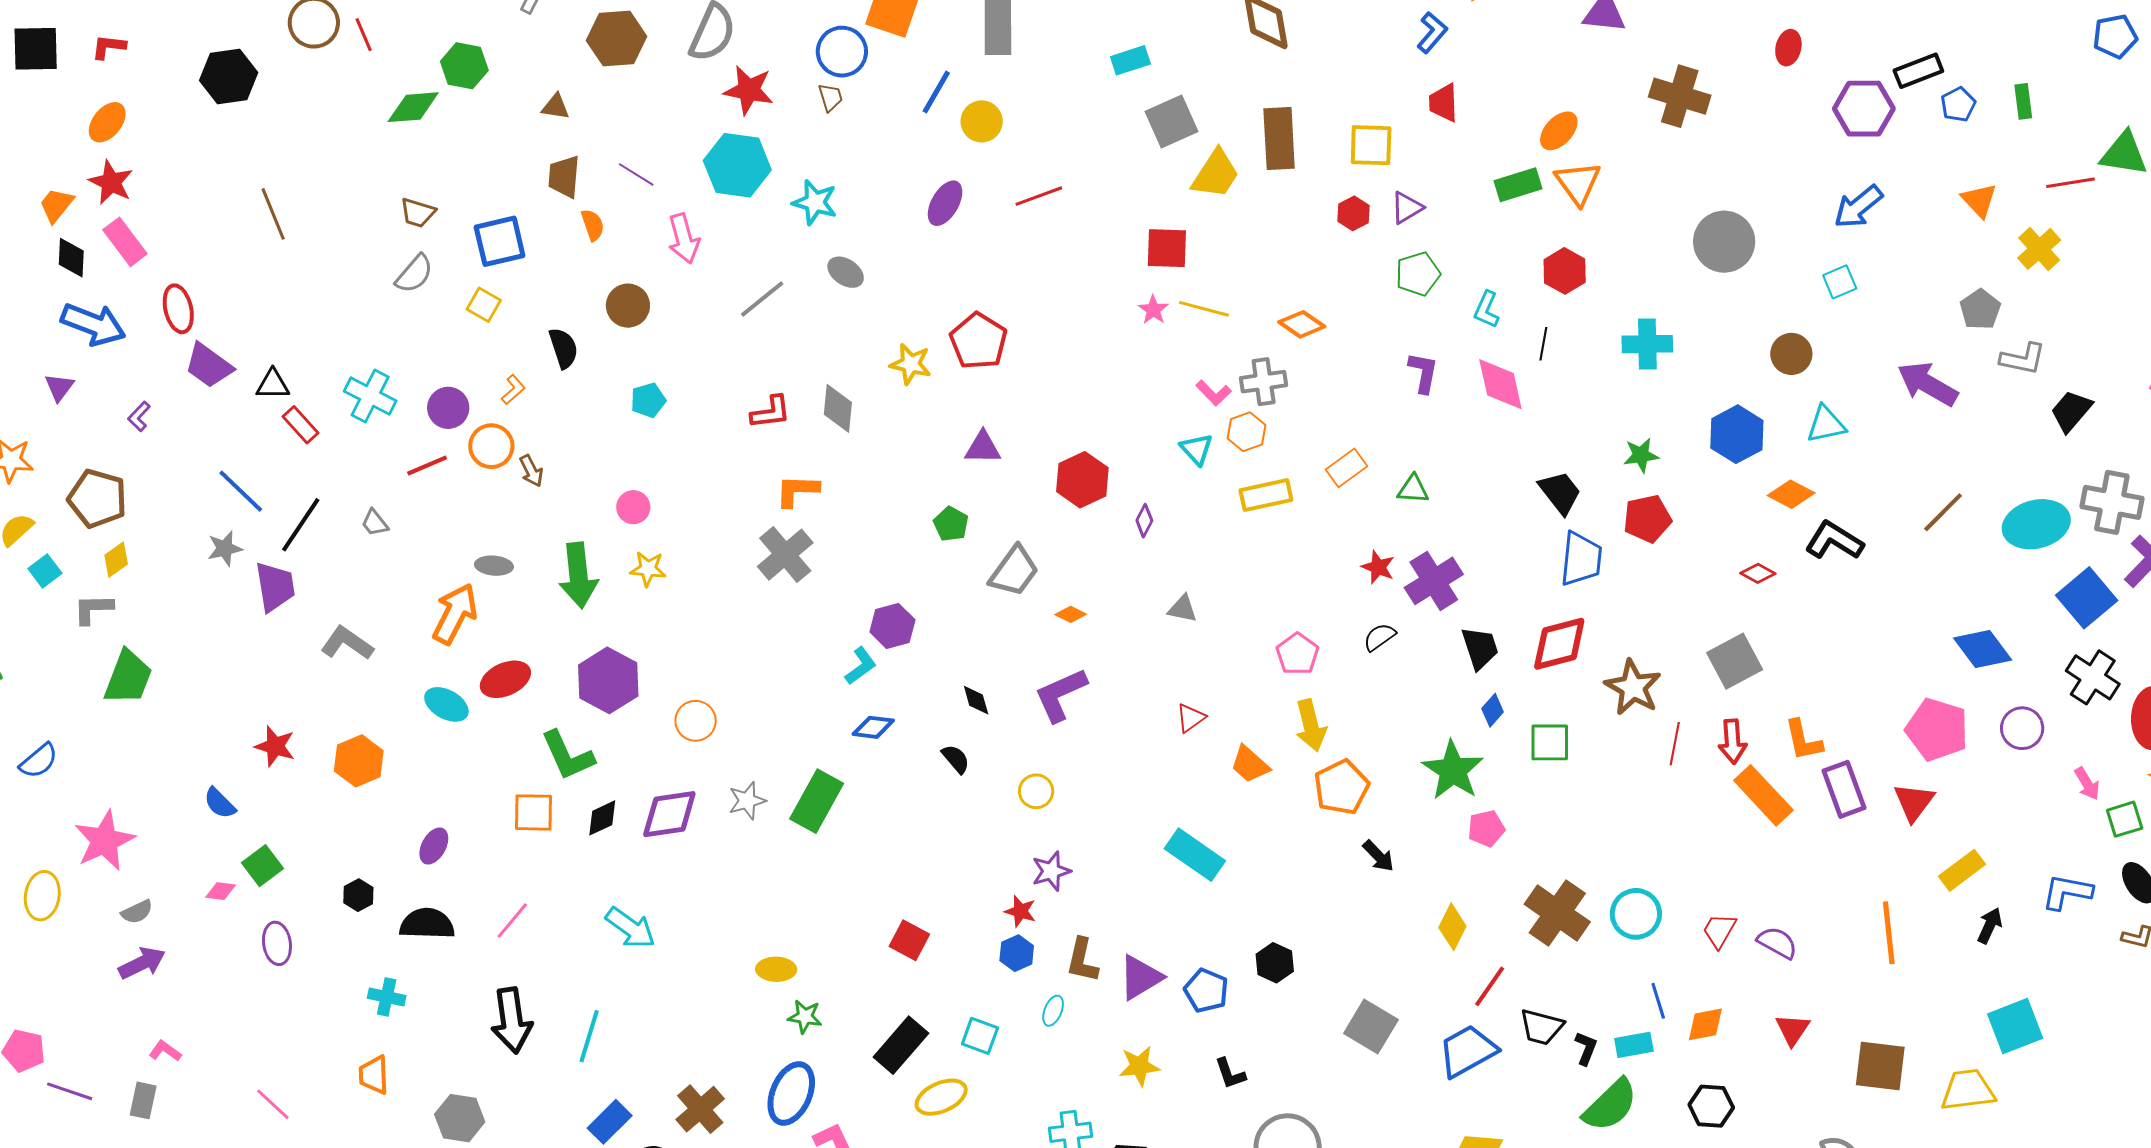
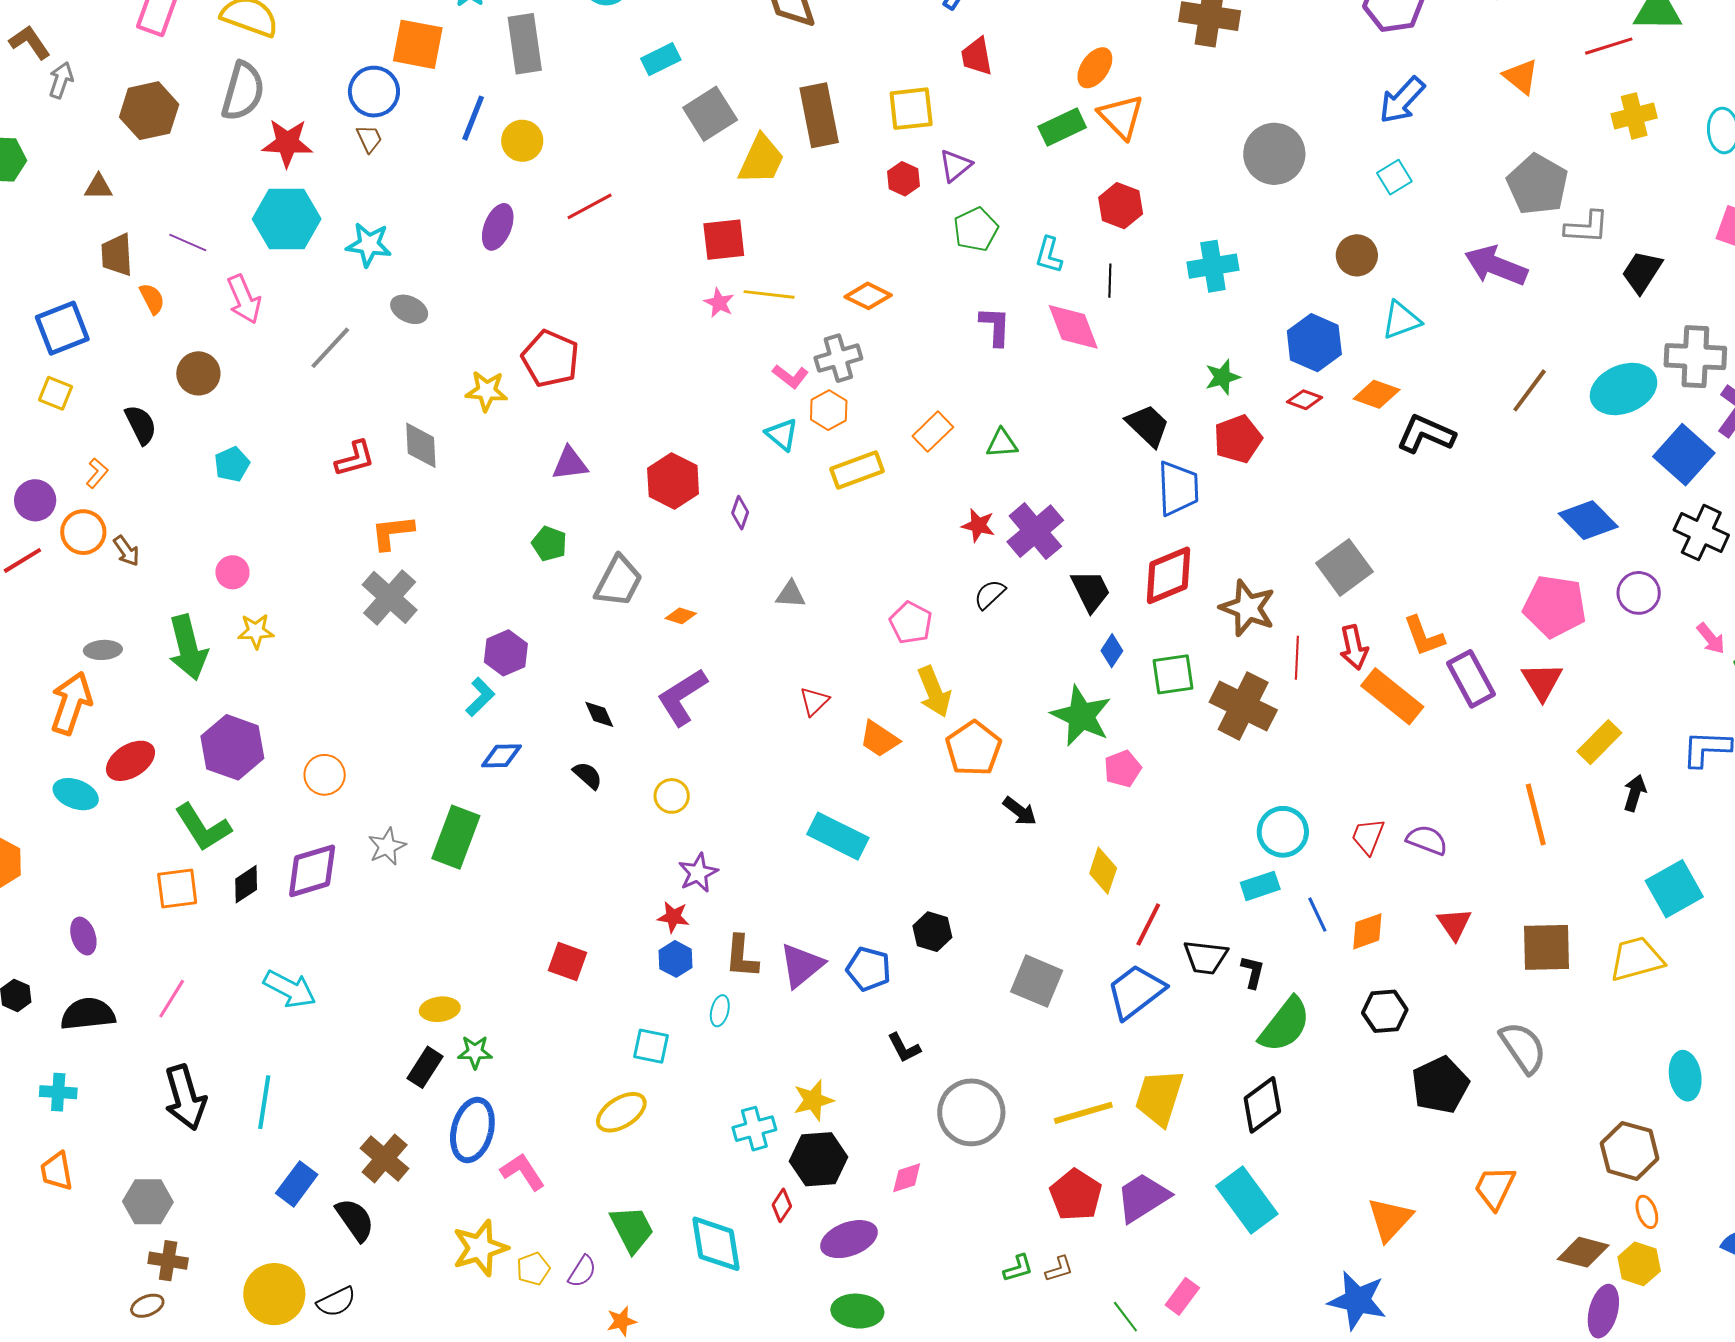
yellow cross: (2039, 249) -> (1634, 116), moved, turned 36
gray pentagon: (1980, 309) -> (1537, 184), size x1.5
red diamond: (1758, 573) -> (1305, 400), moved
purple ellipse: (434, 846) -> (83, 936), turned -39
brown cross: (1557, 913) -> (1243, 706), moved
black rectangle: (901, 1045) -> (425, 1067), moved, size x0.7
cyan rectangle: (1634, 1045) -> (1260, 886), moved
yellow star: (1139, 1066) -> (813, 1100), moved

